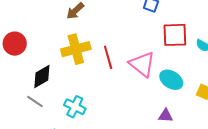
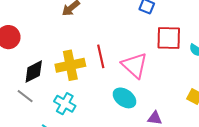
yellow cross: (76, 49) -> (70, 65), moved
cyan ellipse: (171, 80) -> (125, 98), moved

